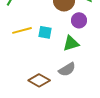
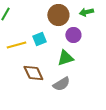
cyan square: (45, 32) -> (39, 39), moved, turned -32
brown diamond: (39, 80) -> (33, 73), moved, turned 35

